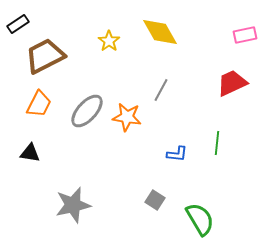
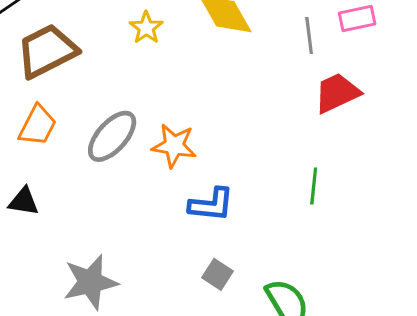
gray line: (161, 90) -> (309, 35), moved, turned -35
blue L-shape: (177, 154) -> (211, 205), moved, size x1.4

